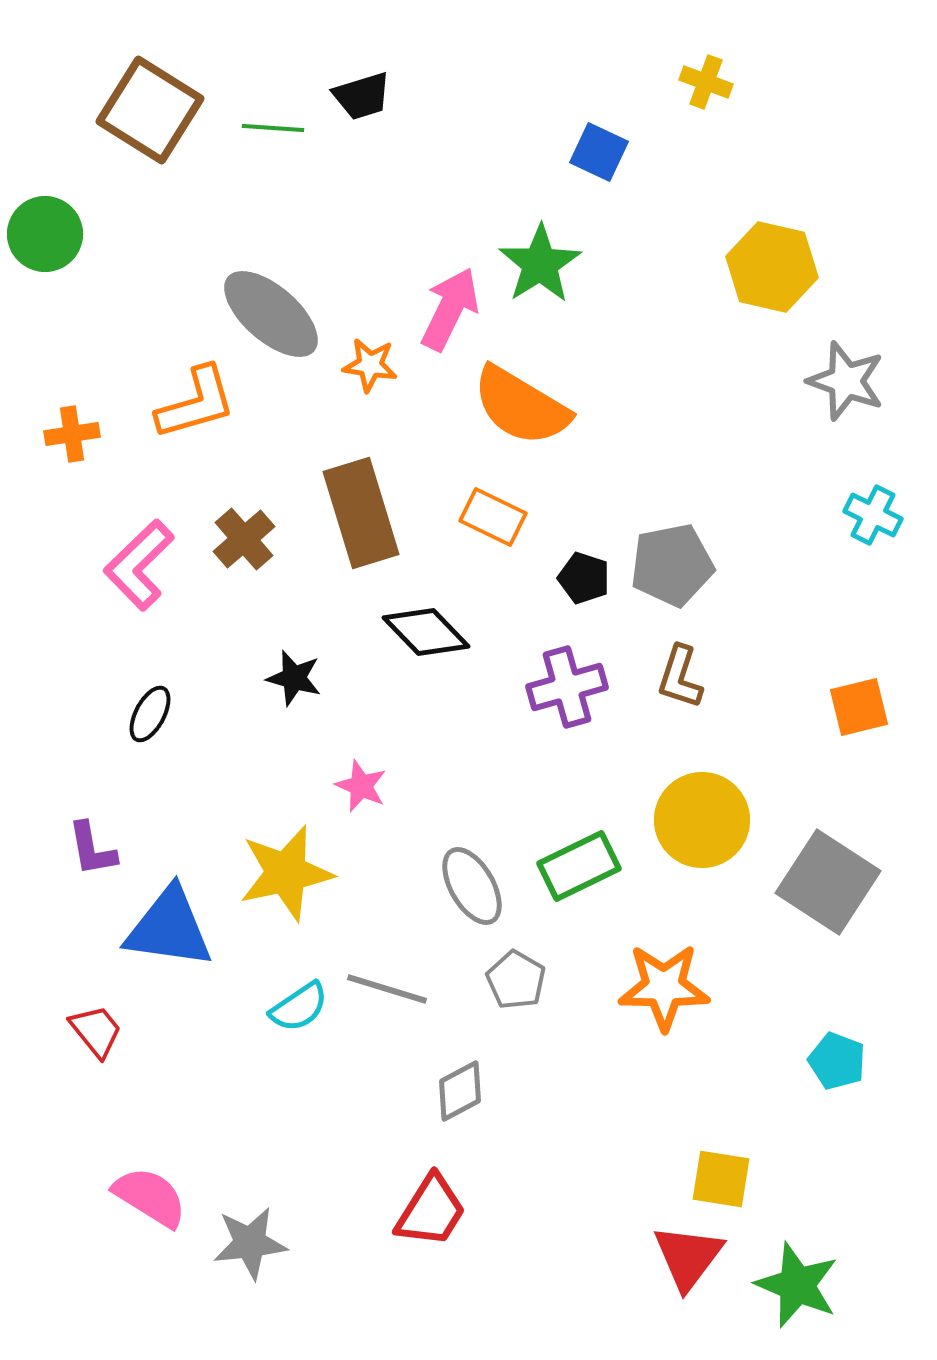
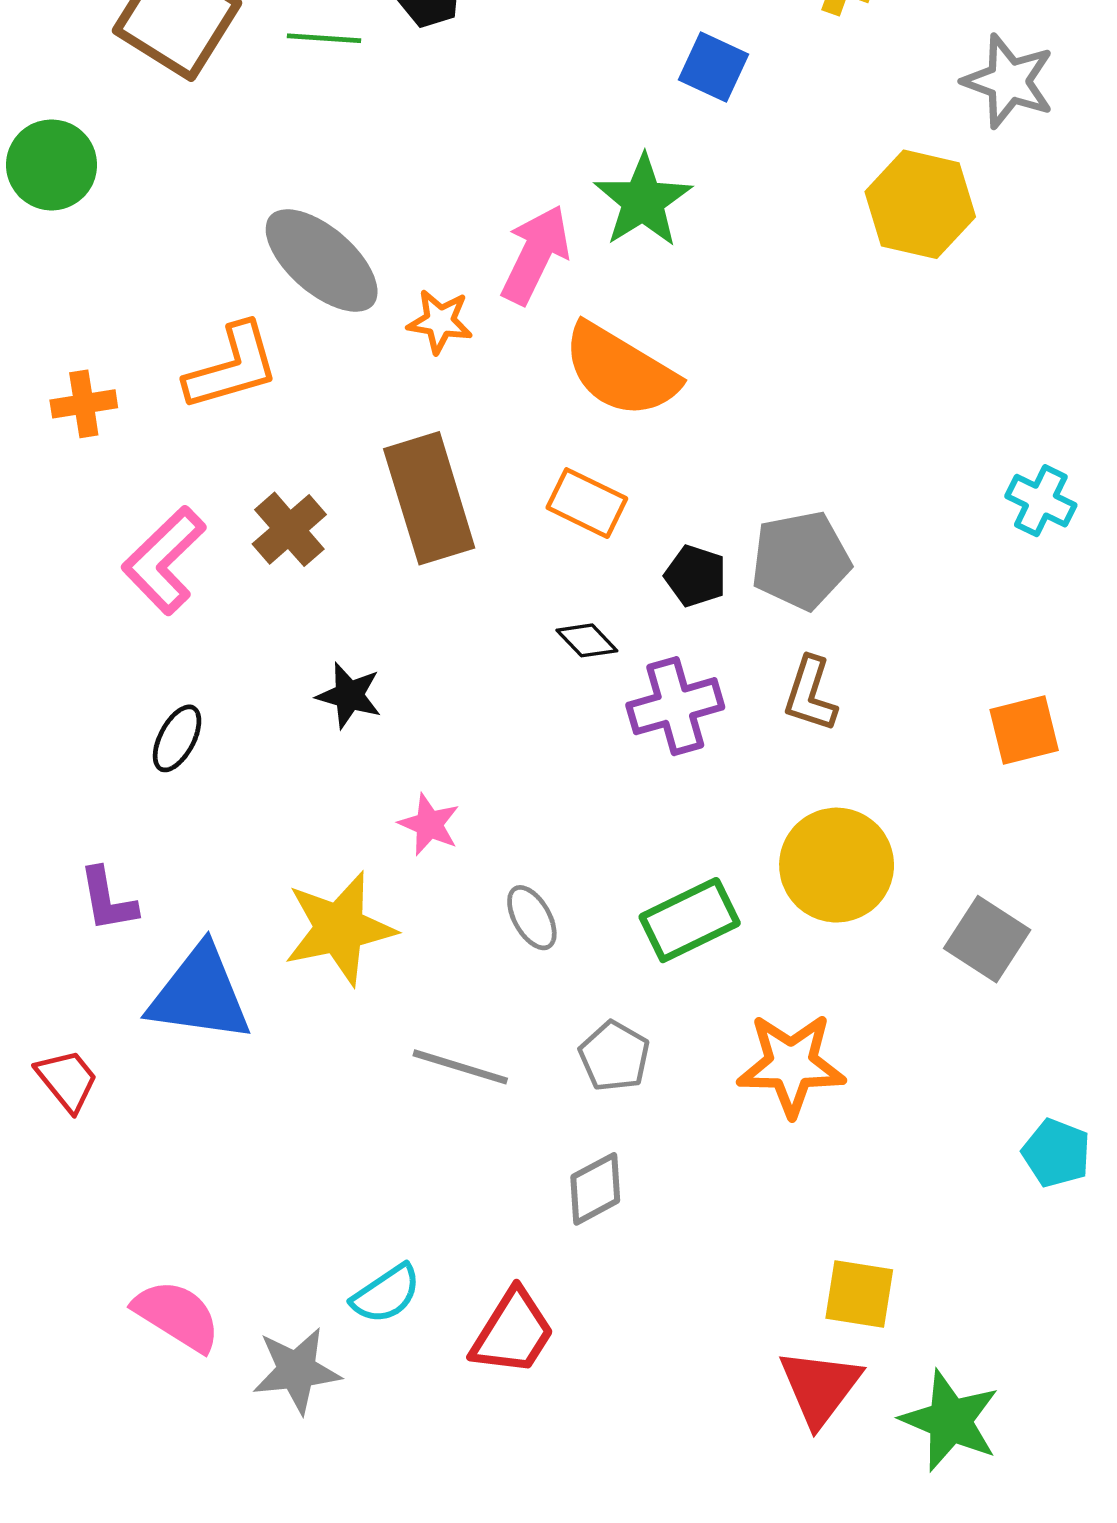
gray star: (846, 381) -> (1009, 81), moved
black diamond: (426, 632) -> (587, 640), moved, size x0.6
gray square: (828, 882) -> (987, 939), size x0.7
gray ellipse: (472, 886) -> (532, 918), moved, size x0.7
cyan semicircle: (299, 1007) -> (386, 1294), moved
red trapezoid: (96, 1031) -> (67, 1080), moved
cyan pentagon: (837, 1061) -> (1056, 1153), moved
gray diamond: (460, 1091) -> (595, 1189), moved

